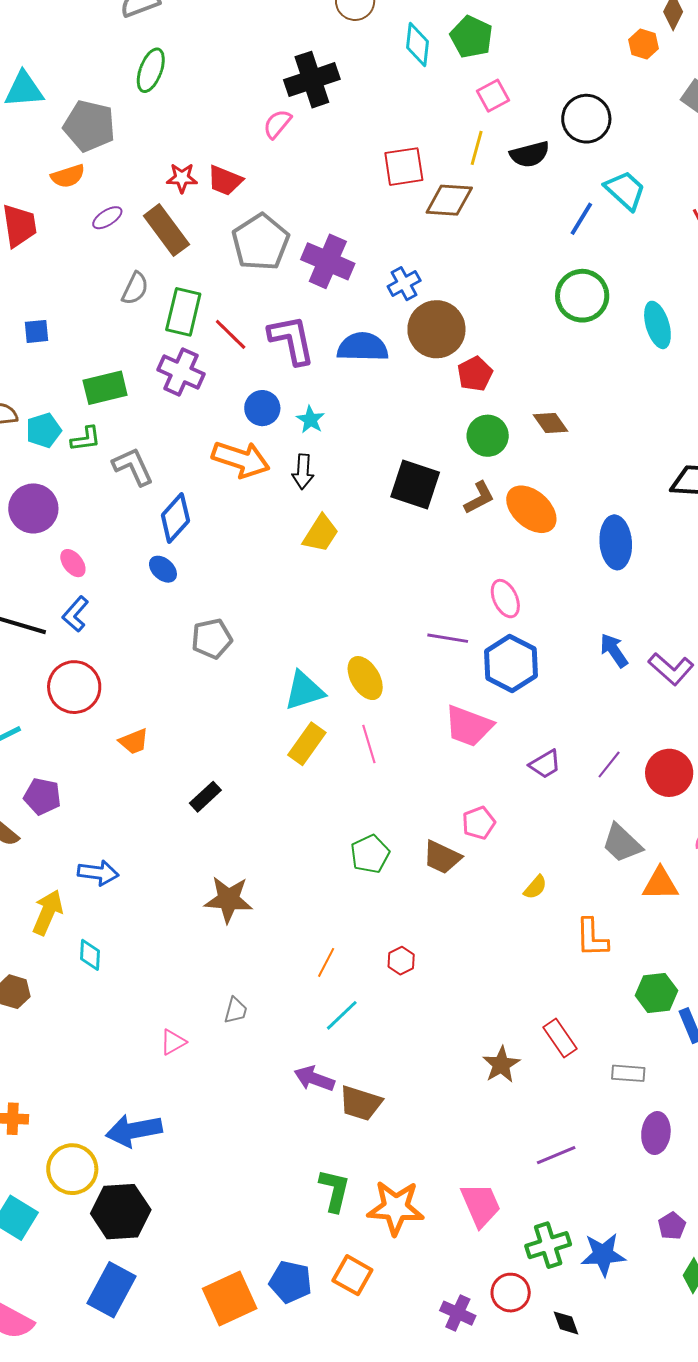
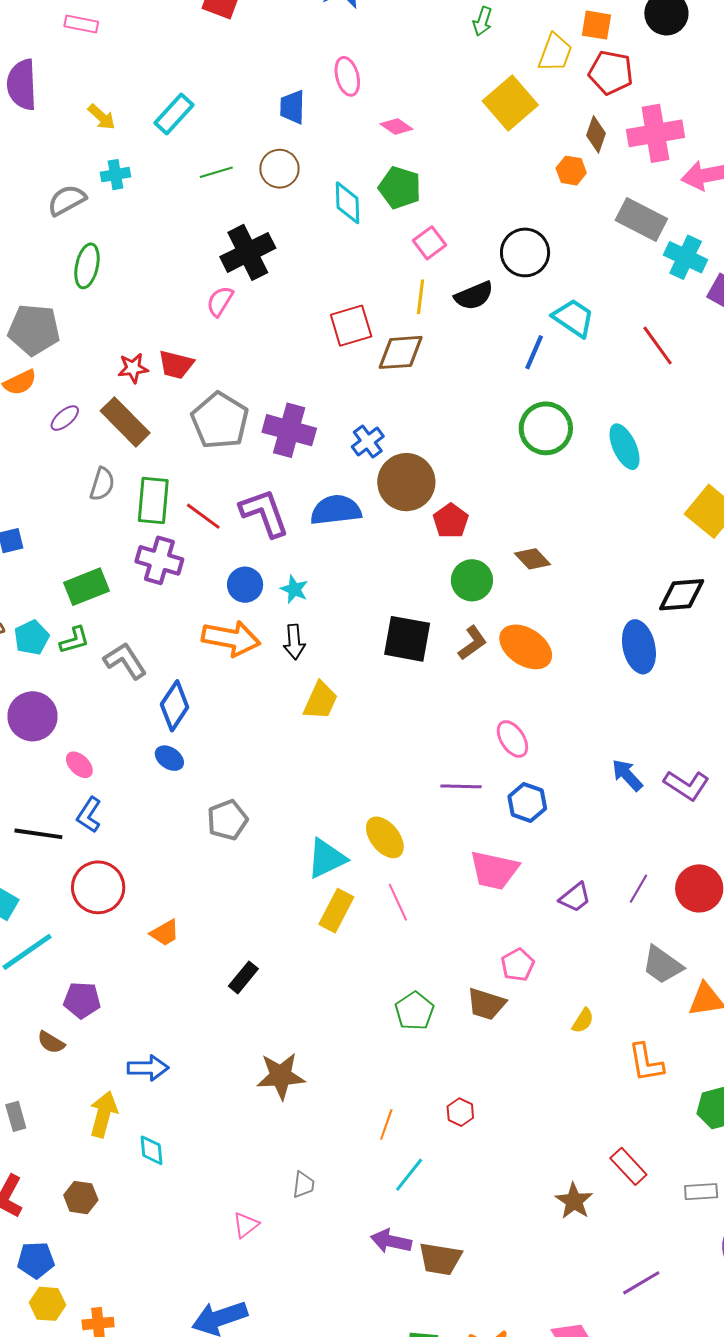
blue ellipse: (616, 542) -> (639, 647), moved
blue hexagon: (511, 663) -> (527, 802), size x0.7

